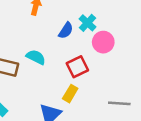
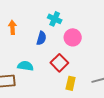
cyan cross: (88, 23) -> (55, 19), moved
yellow rectangle: (70, 94) -> (71, 83), moved

